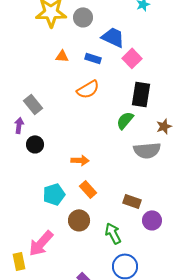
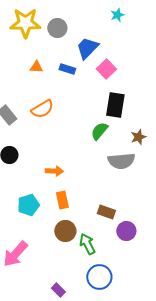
blue trapezoid: (113, 37) -> (87, 48), turned -70
orange semicircle: (88, 89) -> (42, 109), moved
orange rectangle: (88, 189) -> (62, 200), turned 30
brown circle: (79, 220) -> (65, 231), moved

